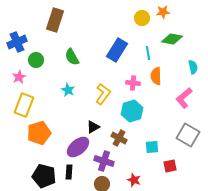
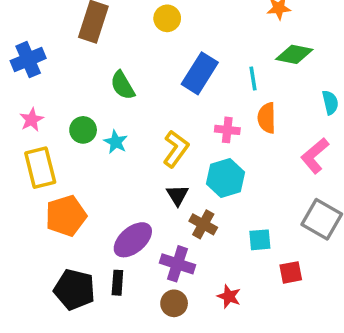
yellow circle: (142, 18) -> (167, 18), moved
green circle: (36, 60) -> (83, 130), moved
yellow rectangle: (24, 105) -> (40, 168), turned -35
black triangle: (93, 127) -> (177, 195), moved, turned -32

